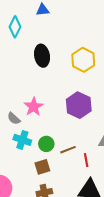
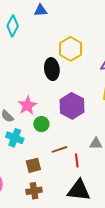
black ellipse: (42, 56) -> (52, 69), moved
yellow hexagon: (83, 60) -> (71, 49), moved
green circle: (46, 144) -> (41, 124), moved

